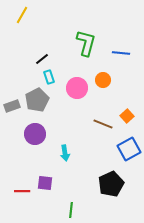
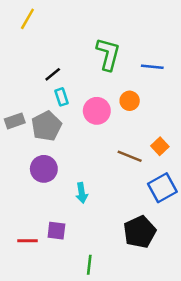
gray rectangle: (12, 106) -> (15, 121), moved

